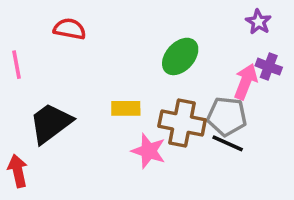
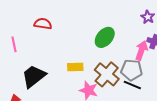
brown cross: (182, 123) -> (107, 74), turned 30

